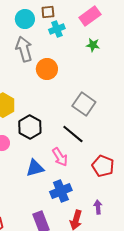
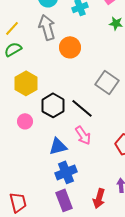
black line: (73, 134) -> (82, 108), moved
blue cross: (61, 191) -> (66, 172), moved

